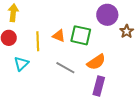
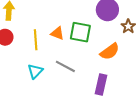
orange semicircle: (96, 62) -> (110, 51), moved
cyan triangle: (21, 64) -> (35, 71), moved

